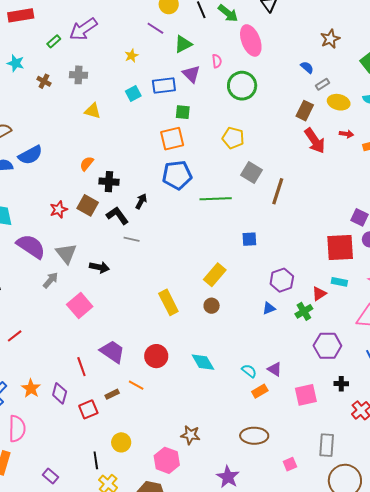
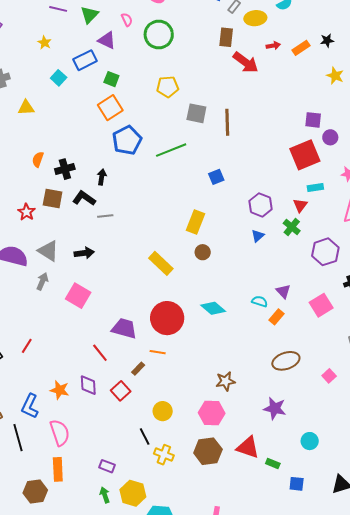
green square: (183, 112) -> (111, 79), turned 35
red circle: (156, 356) -> (167, 318), size x1.4
purple triangle: (275, 369) -> (283, 291), turned 35

